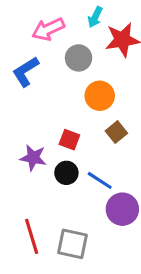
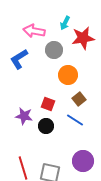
pink arrow: (48, 29) -> (34, 31), turned 35
blue line: (100, 180) -> (75, 120), moved
purple circle: (122, 209) -> (83, 161), moved

